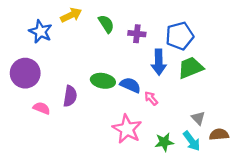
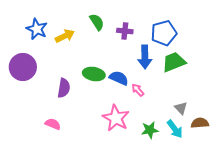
yellow arrow: (71, 15) -> (65, 36), moved
pink semicircle: (42, 108) -> (53, 124), moved

